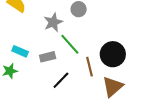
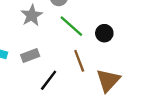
green line: (70, 44) -> (71, 26), moved
black circle: (113, 54) -> (104, 33), moved, size x0.6

